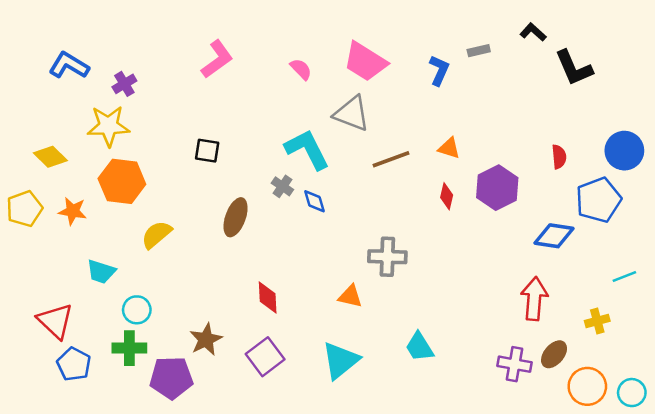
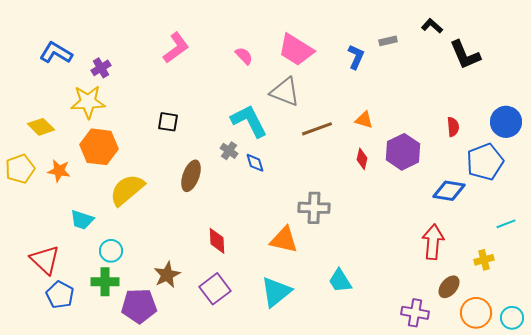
yellow semicircle: (157, 235) -> (127, 190), size x1.4
orange triangle: (350, 296) -> (284, 240), size x1.4
purple cross: (515, 364) -> (415, 313), moved

